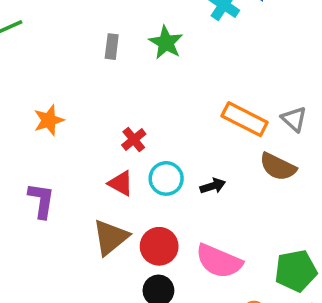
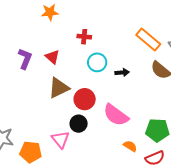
orange star: (49, 120) -> (50, 12), moved
red cross: (134, 140) -> (84, 37), turned 32
red triangle: (121, 183) -> (52, 57), moved

